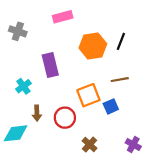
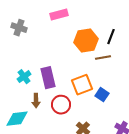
purple rectangle: (50, 65) -> (48, 78), moved
brown line: (120, 80) -> (103, 58), moved
blue square: (111, 106) -> (102, 95), turned -32

